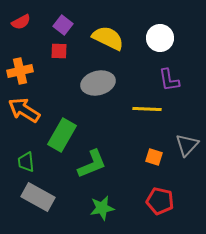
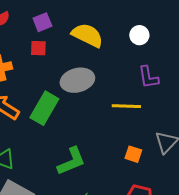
purple square: (63, 25) -> (42, 22), turned 30
white circle: (160, 38) -> (139, 35), size x0.7
green rectangle: (62, 135) -> (44, 108), moved

